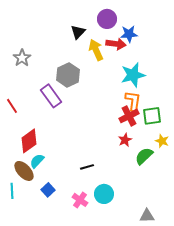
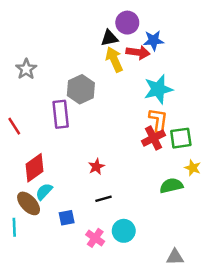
black triangle: (78, 32) -> (109, 38), moved, turned 35
purple rectangle: (51, 96) -> (61, 114), turned 30
red star: (125, 140) -> (96, 167), moved
green semicircle: (144, 156) -> (171, 186), turned 30
blue square: (48, 190) -> (67, 218), moved, turned 32

